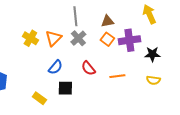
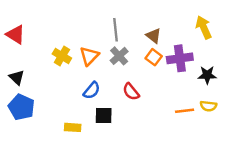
brown triangle: (107, 21) -> (154, 36), turned 48
orange line: (117, 76) -> (185, 111), moved
yellow rectangle: (39, 98) -> (73, 127), turned -32

